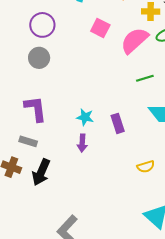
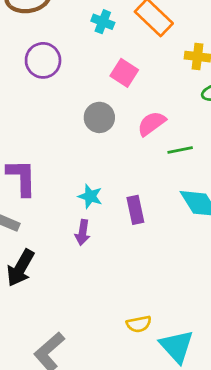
pink semicircle: (135, 40) -> (152, 123), moved, size x0.7
gray circle: (39, 58) -> (99, 117), moved
yellow semicircle: (146, 167) -> (139, 324), moved

